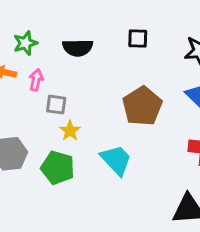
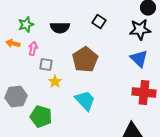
black square: (138, 38) -> (99, 22), turned 32
brown pentagon: (142, 106) -> (85, 60), moved
green pentagon: (58, 168) -> (41, 117), moved

